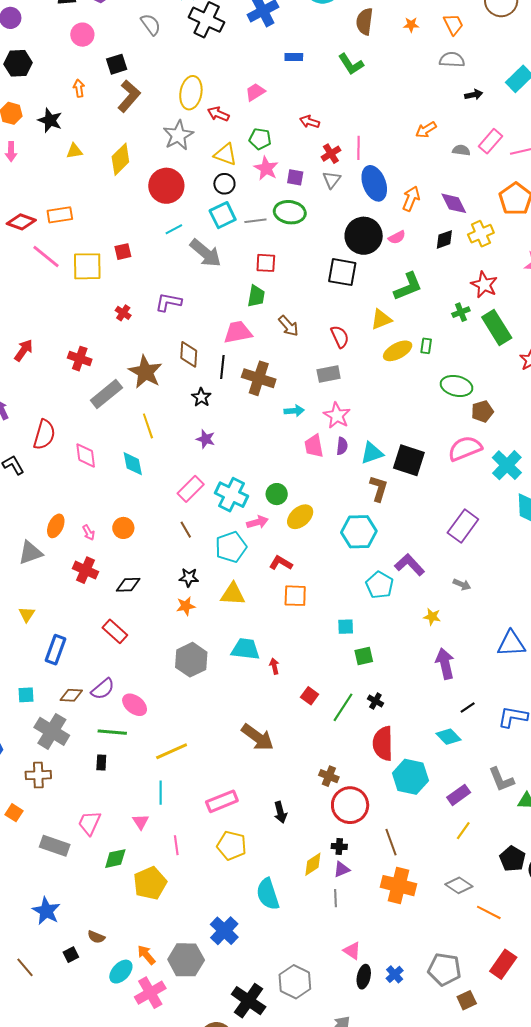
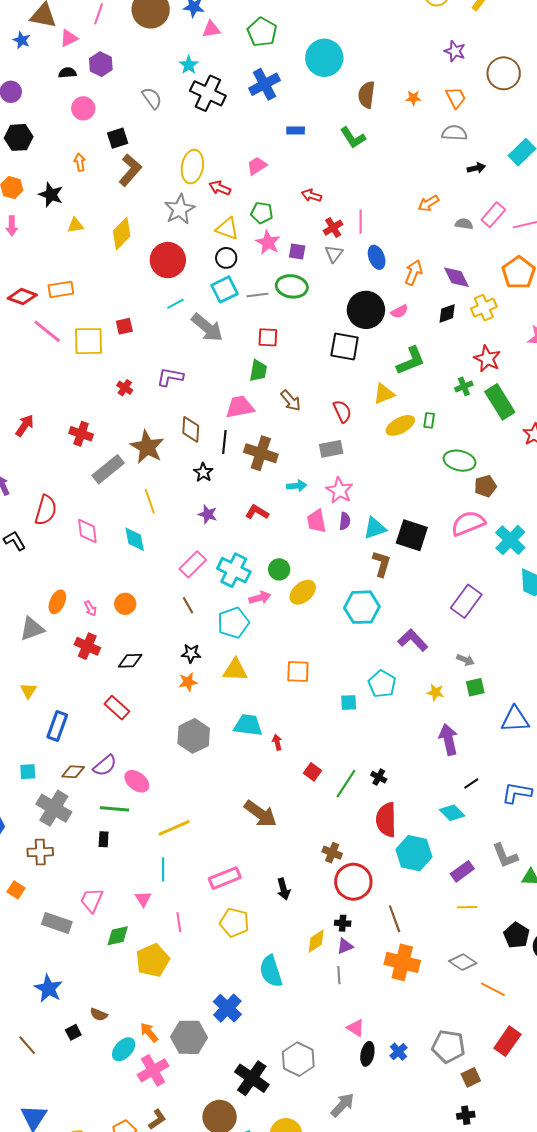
blue ellipse: (374, 183) -> (377, 257), size x0.7
red L-shape: (281, 563) -> (257, 512), moved
cyan pentagon: (380, 585) -> (382, 684), moved
green square: (364, 656) -> (475, 687), moved
yellow line: (463, 831) -> (467, 907), turned 54

